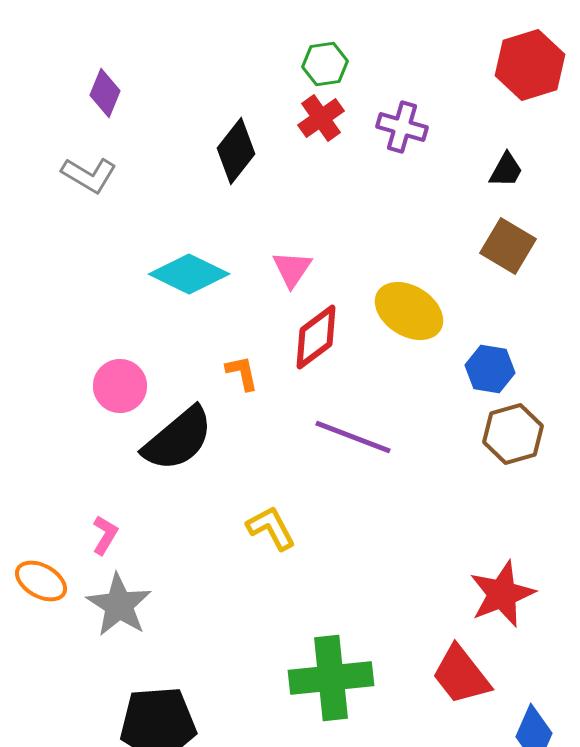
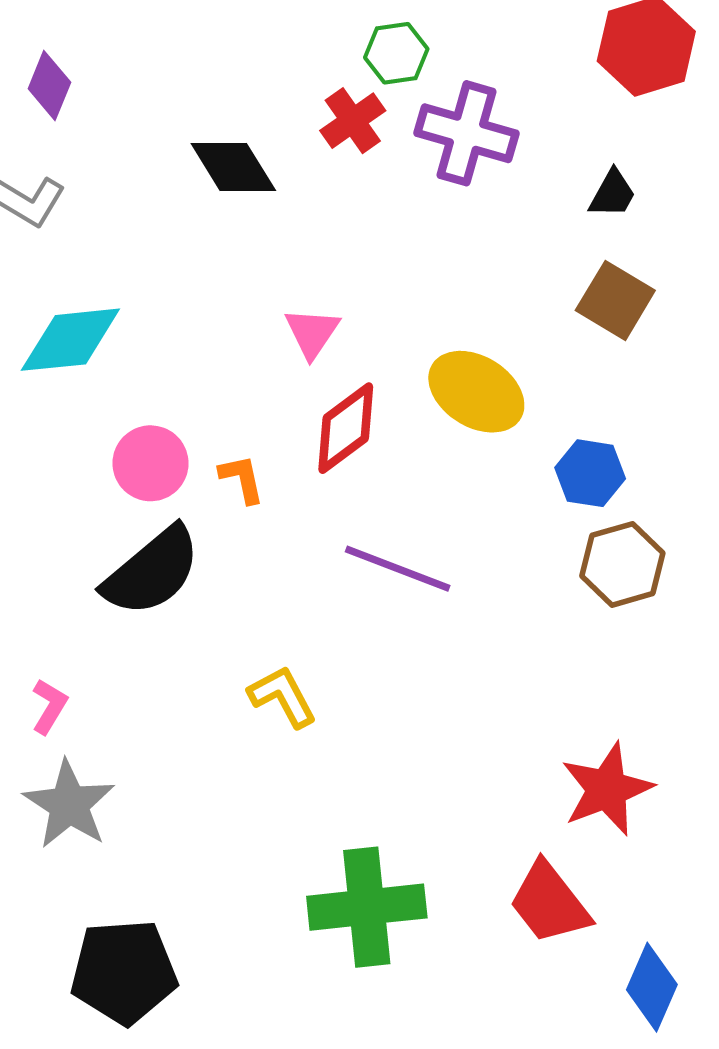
green hexagon: (325, 64) -> (396, 53), moved
purple cross: (402, 127) -> (467, 133), size x1.4
black diamond: (236, 151) -> (233, 167), turned -70
cyan diamond: (189, 274) -> (70, 340), moved, turned -32
pink circle: (120, 386) -> (151, 463), moved

